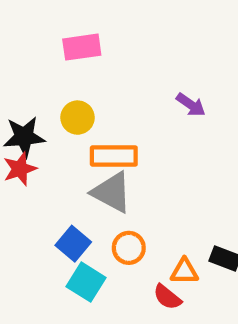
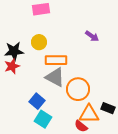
orange circle: (129, 248) -> (78, 89), moved, size x1.5
orange triangle: (184, 271) -> (89, 114), size x1.5

